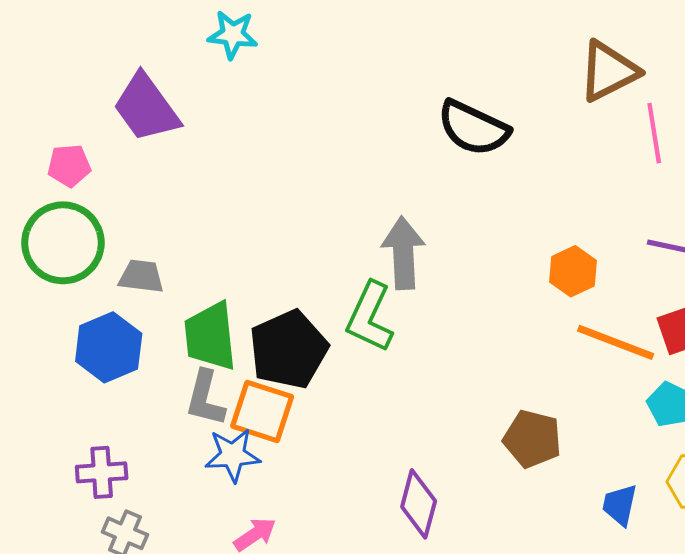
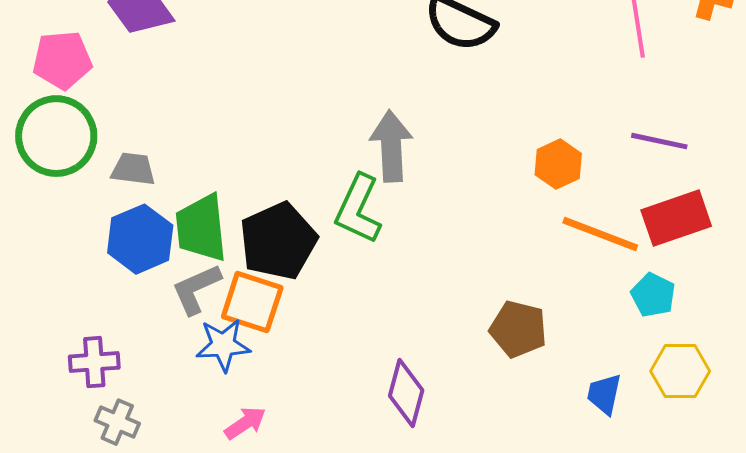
pink pentagon: (69, 166) -> (62, 60), size x1.4
blue hexagon: (109, 347) -> (140, 239), moved
gray L-shape: (205, 398) -> (196, 289), turned 52

